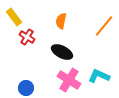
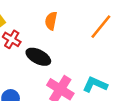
black ellipse: (62, 52) -> (38, 57), moved

